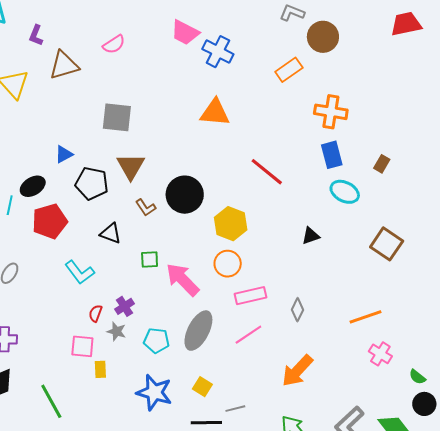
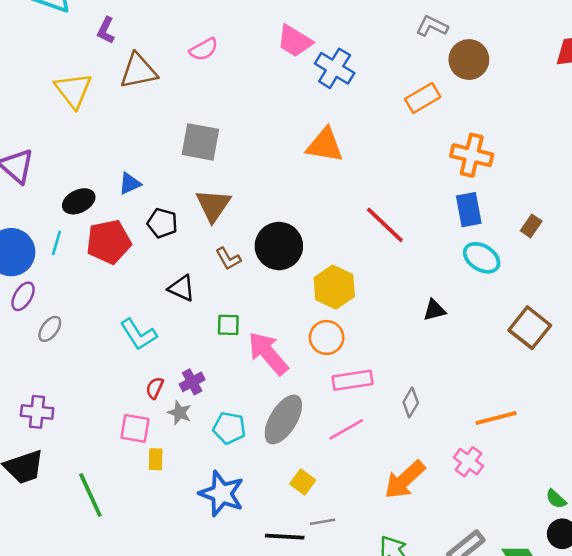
black pentagon: (92, 183) -> (162, 223), size x0.7
black ellipse: (33, 186) -> (79, 201), moved
red pentagon: (50, 221) -> (109, 242), moved
pink cross: (380, 354) -> (468, 462), moved
yellow square: (202, 387) -> (303, 482), moved

